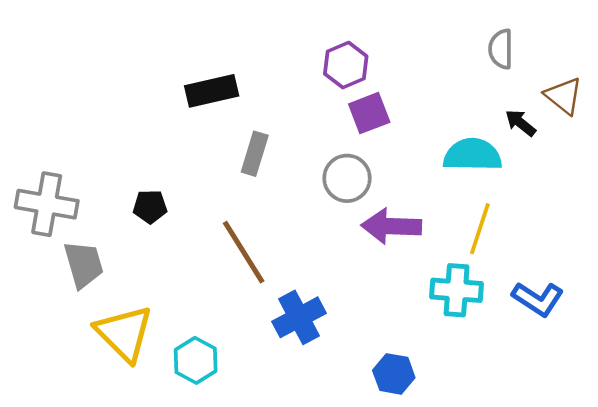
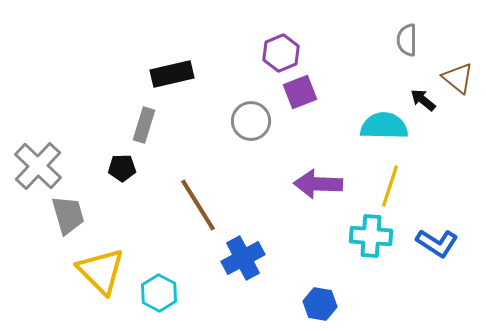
gray rectangle: (255, 154) -> (144, 125), moved
gray circle: (347, 178) -> (251, 121), moved
gray cross: (47, 204) -> (38, 166), turned 33

